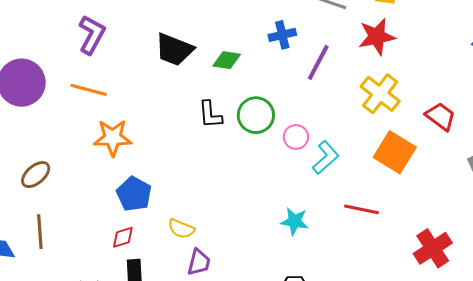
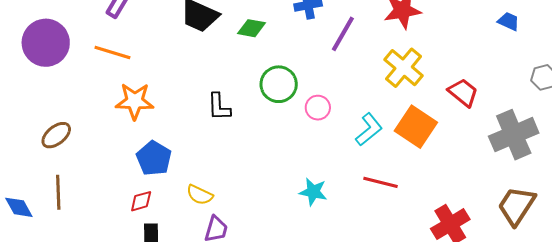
black L-shape: (210, 115) -> (219, 107), moved
cyan L-shape: (326, 157) -> (369, 129), moved

